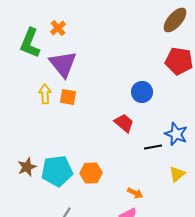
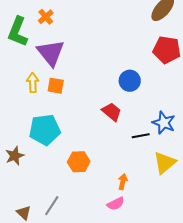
cyan pentagon: (57, 171) -> (45, 130), moved
yellow triangle: (177, 174) -> (165, 163), size x1.4
orange arrow: (135, 193) -> (123, 182), turned -105

